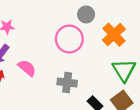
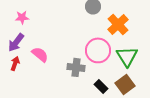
pink circle: (69, 39) -> (98, 50), moved

